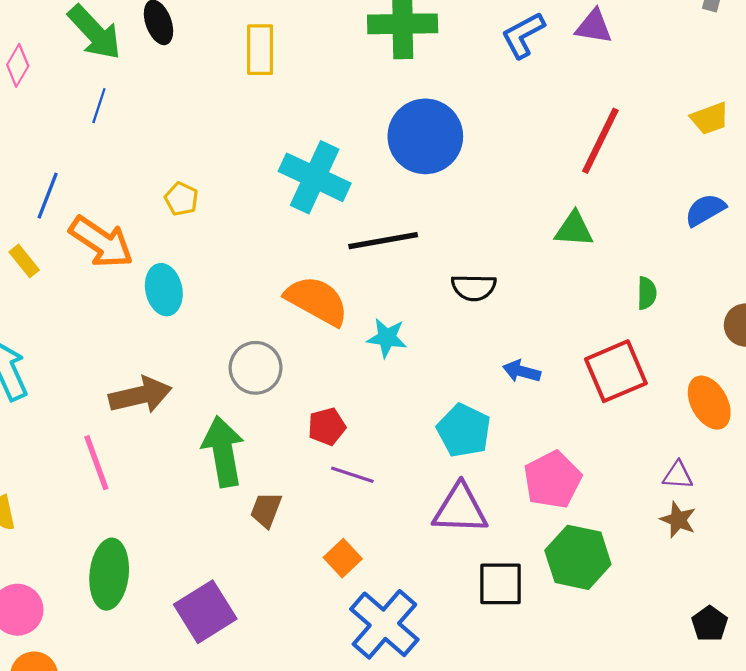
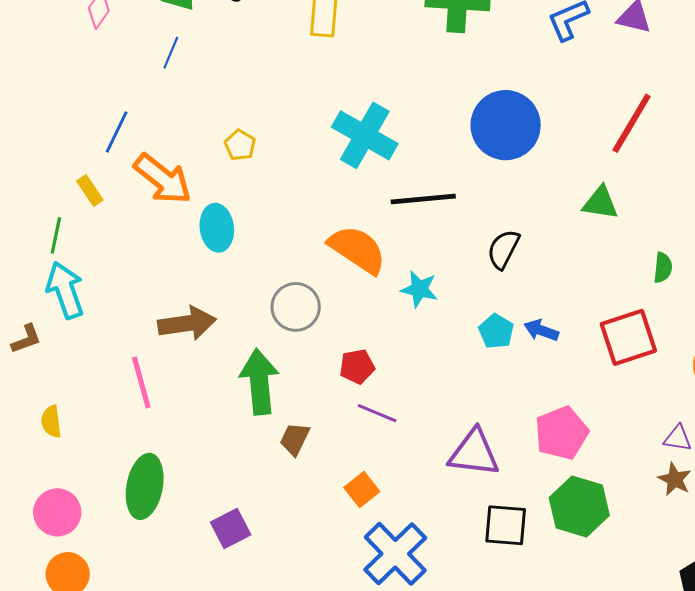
blue circle: (425, 136) -> (506, 125), moved
black semicircle: (474, 287) -> (503, 249), turned 111
cyan pentagon: (464, 431) -> (496, 331), moved, size x0.7
purple square: (205, 612) -> (231, 528), size x0.7

